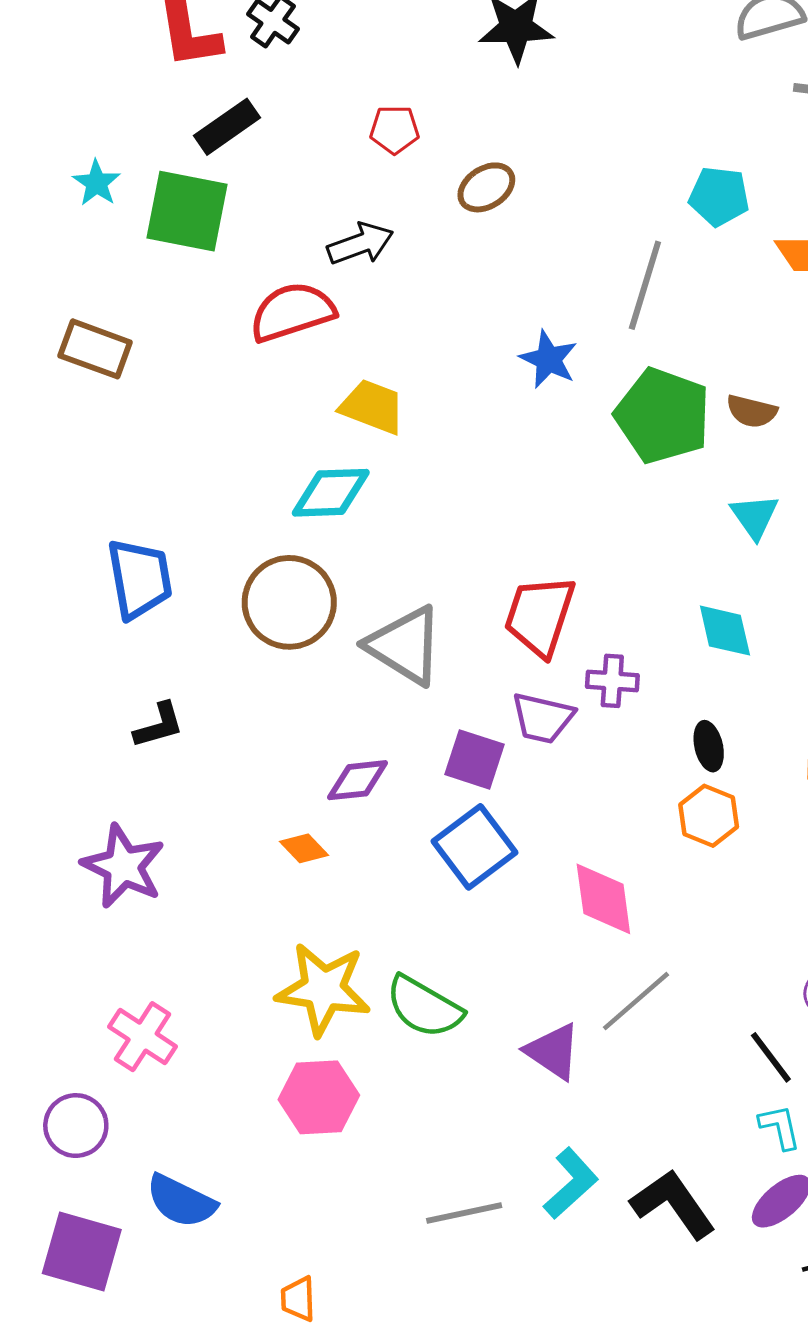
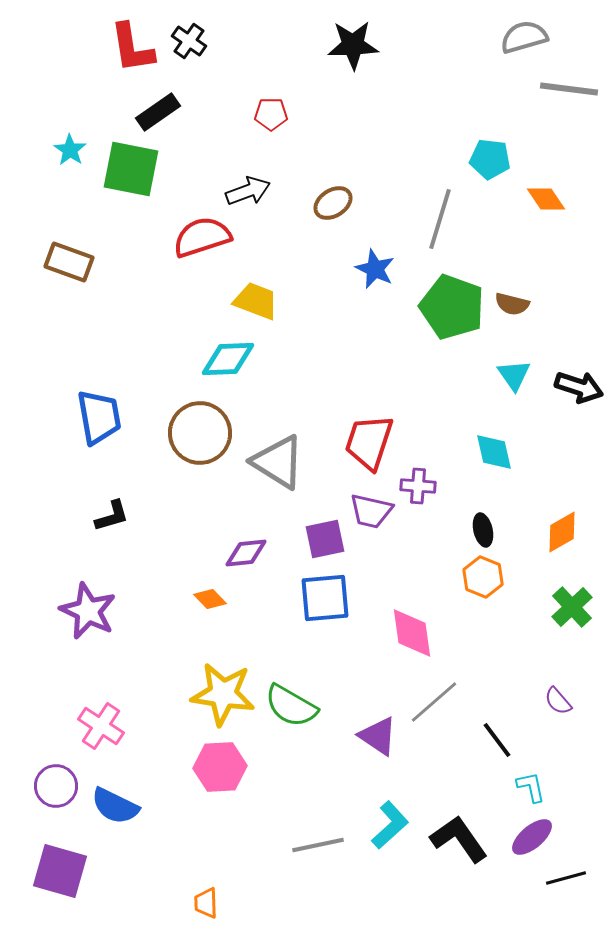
brown ellipse: (486, 187) -> (333, 203), moved
purple square: (474, 759) -> (325, 539), turned -30
blue square: (474, 847) -> (325, 598), turned 32
black line: (771, 1057) -> (497, 740), moved
blue semicircle: (181, 1201) -> (115, 806), moved

